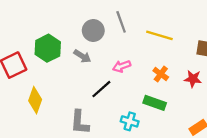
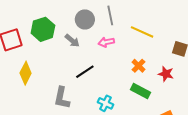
pink arrow: (122, 66) -> (106, 42), moved
green rectangle: (155, 103) -> (141, 91), moved

